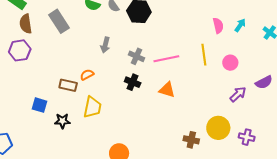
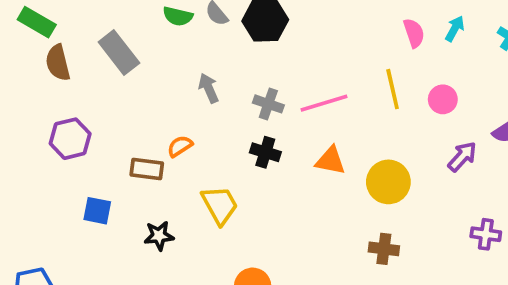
gray arrow: (105, 45) -> (209, 88), turned 147
purple hexagon: (20, 50) -> (70, 139), moved
yellow trapezoid: (92, 107) -> (220, 205), moved, turned -35
black star: (62, 121) -> (159, 236), moved
yellow circle: (218, 128) -> (388, 182), moved

